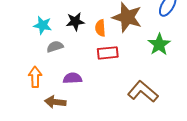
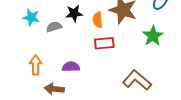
cyan star: (43, 25) -> (31, 17), moved
gray semicircle: (55, 47) -> (54, 27), moved

